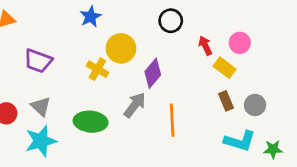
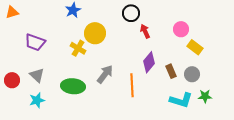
red arrow: (205, 46) -> (145, 31), moved
yellow rectangle: (225, 68) -> (195, 47), moved
purple diamond: (153, 73) -> (149, 62), moved
cyan star: (41, 141) -> (37, 100), size x0.7
green star: (273, 149) -> (205, 96), moved

